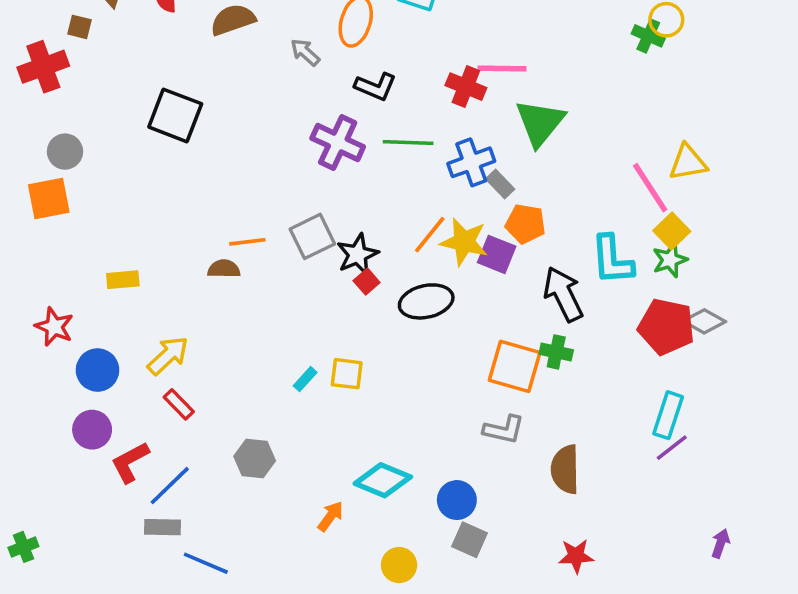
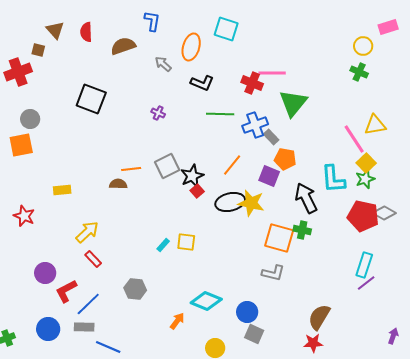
green cross: (648, 36) -> (359, 72), moved
purple cross: (338, 143) -> (158, 113), moved, size x0.5
yellow star: (464, 242) -> (251, 203), moved
blue circle: (98, 370) -> (48, 329), moved
brown semicircle: (565, 469) -> (319, 317), moved, turned 32

